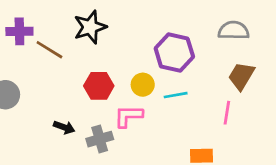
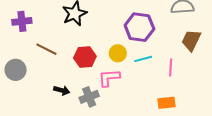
brown line: (49, 50) -> (46, 49), moved
pink line: (227, 113) -> (171, 67), moved

